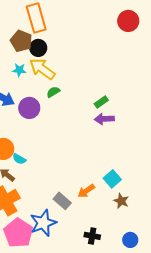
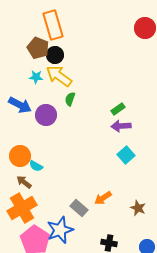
green semicircle: (53, 92) -> (70, 99), turned -40
cyan square: (112, 179) -> (126, 155), moved

